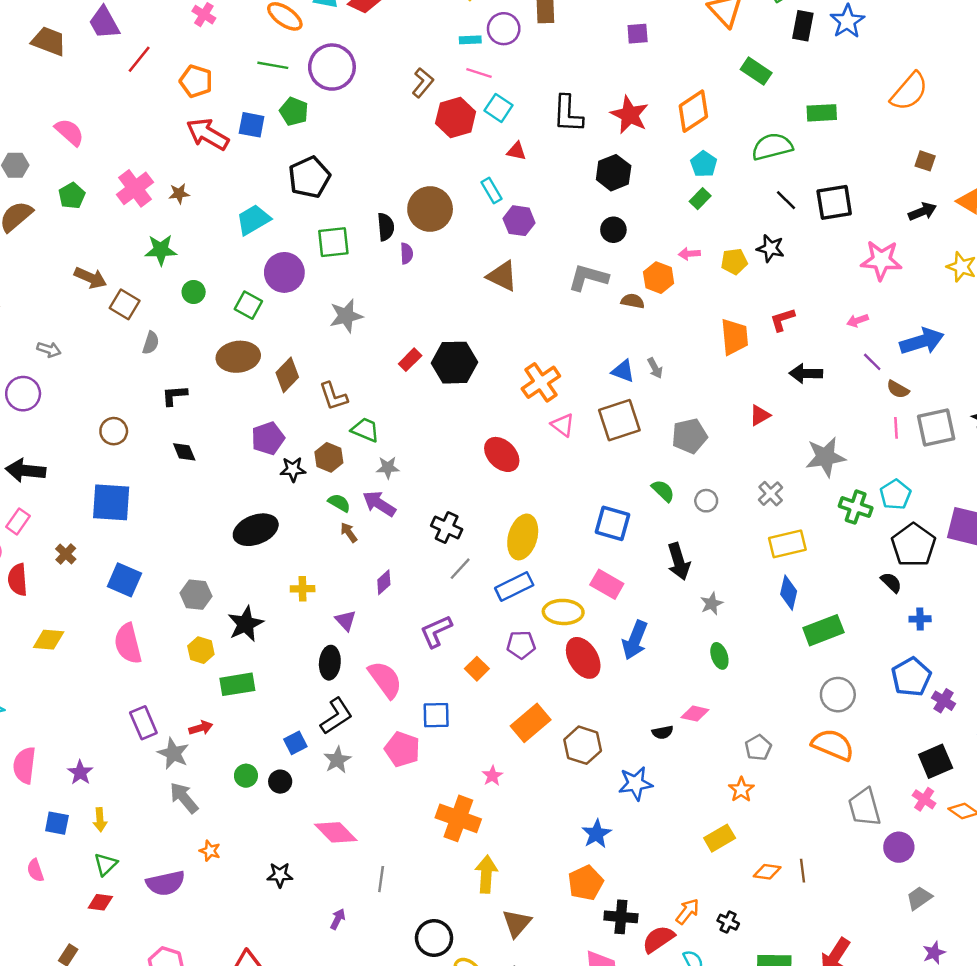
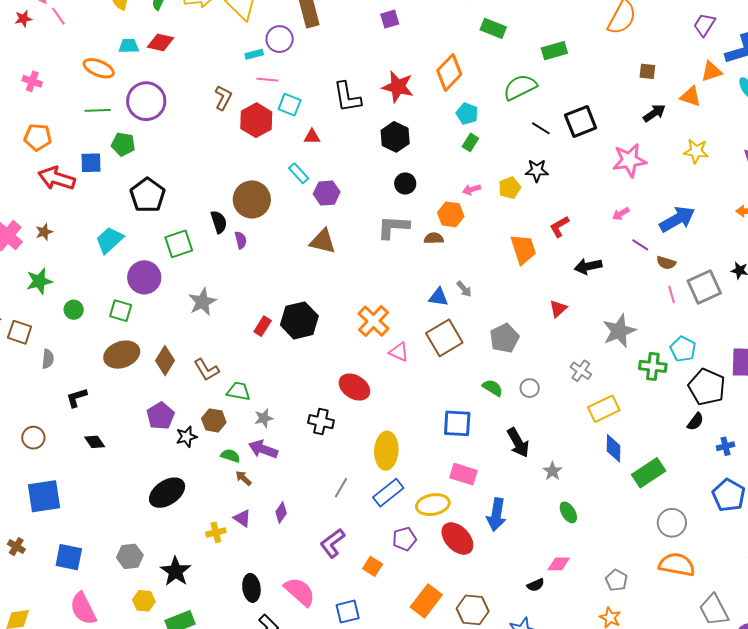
black cross: (447, 527) -> (321, 422), moved
black semicircle: (891, 582) -> (695, 422), turned 96
purple triangle: (346, 620) -> (242, 518), moved

